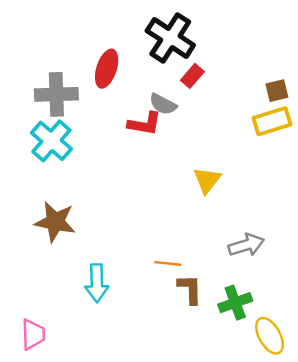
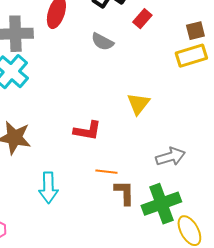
red rectangle: (192, 76) -> (142, 19), moved
red L-shape: (145, 124) -> (87, 131), moved
green cross: (235, 303) -> (161, 204), size x1.4

